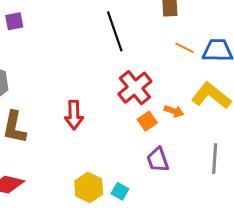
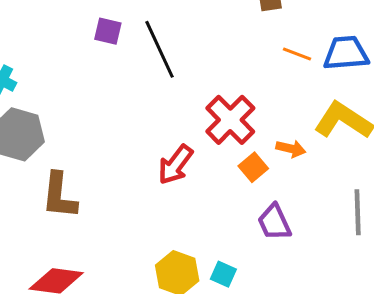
purple square: (14, 21) -> (108, 31), moved, turned 30
black line: (115, 31) -> (159, 49), moved
red arrow: (74, 115) -> (175, 165), moved, turned 44

